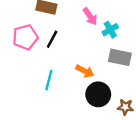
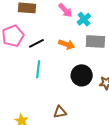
black line: (52, 39) -> (36, 43), moved, turned 42
orange arrow: (85, 71) -> (67, 44), moved

